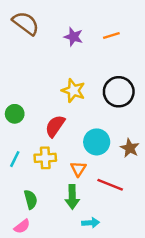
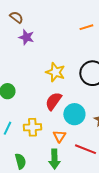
brown semicircle: (26, 23) -> (16, 17), size x0.6
purple star: (73, 37) -> (26, 37), moved
red semicircle: (55, 126) -> (53, 101), moved

